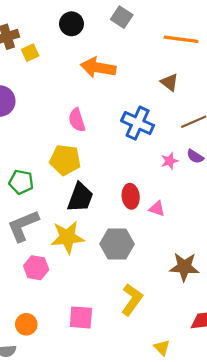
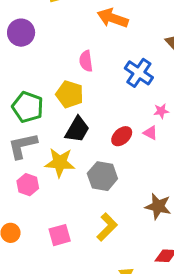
green pentagon: (21, 182) -> (28, 107), size x1.4
red ellipse: (131, 196) -> (122, 136), turned 45
pink triangle: (157, 209) -> (150, 133), moved
pink square: (81, 317) -> (60, 235), turned -30

